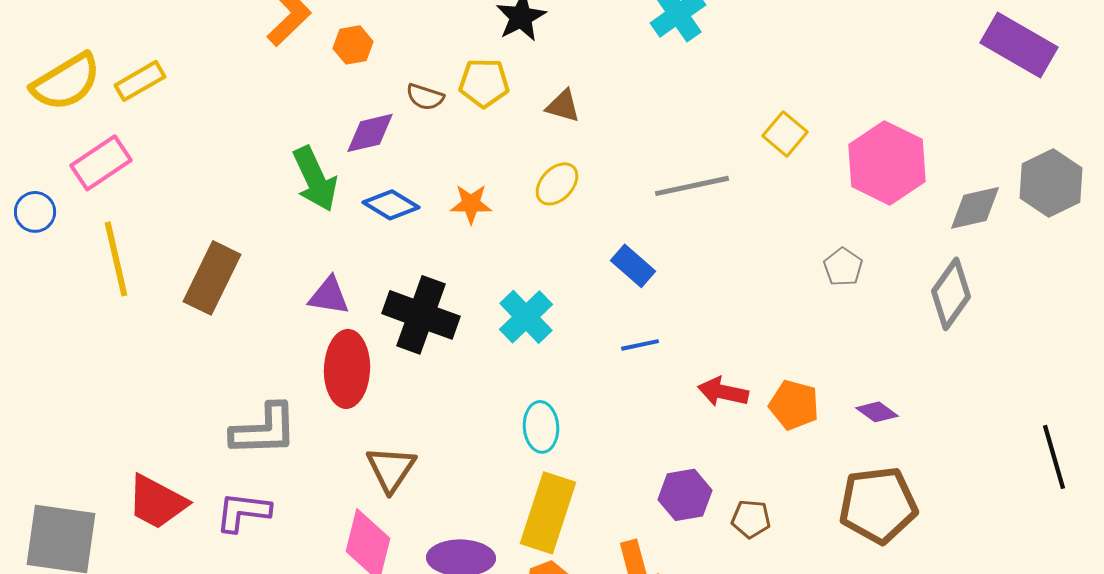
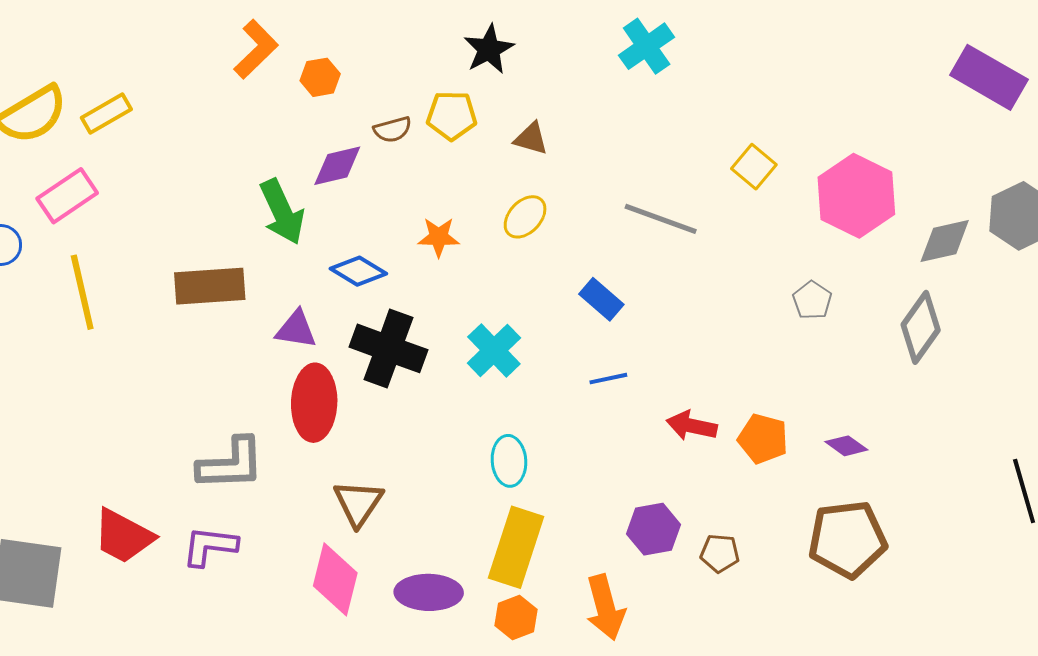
brown semicircle: (425, 97) -> (392, 130), turned -33
gray line: (692, 186) -> (661, 219), turned 32
blue diamond: (391, 205) -> (358, 271), moved
brown rectangle: (212, 278) -> (210, 286), moved, turned 60

